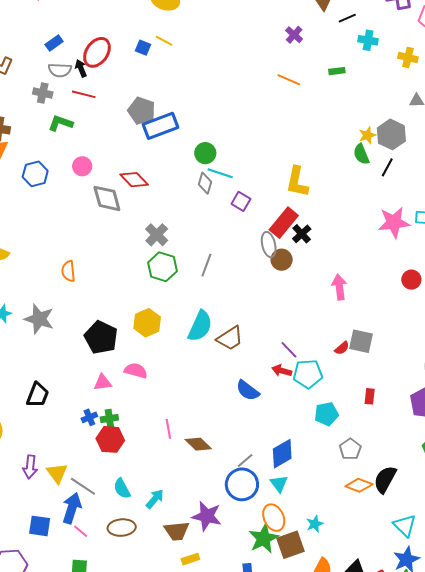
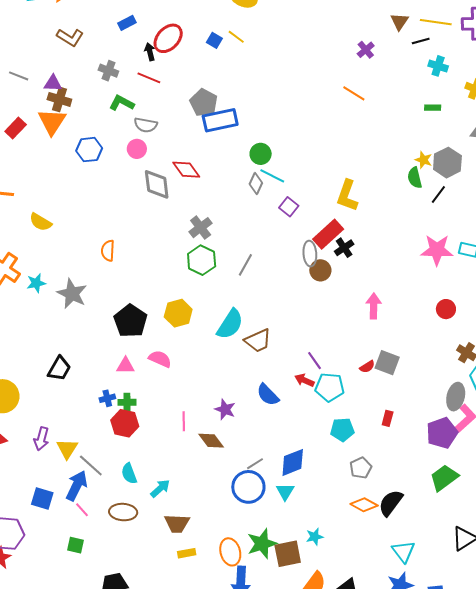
gray semicircle: (60, 70) -> (146, 125), moved
green rectangle: (337, 71) -> (433, 108), moved
yellow star: (367, 135) -> (424, 160), turned 30
purple star: (207, 516) -> (225, 409), moved, size x0.7
orange ellipse: (274, 518) -> (230, 552), moved

